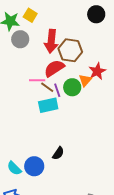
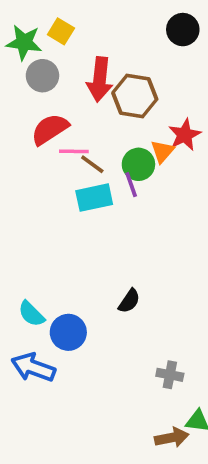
red semicircle: (54, 68) -> (50, 129), moved
purple line: (57, 90) -> (131, 185), moved
black semicircle: (58, 153) -> (129, 301), moved
blue circle: (34, 166) -> (68, 332), moved

